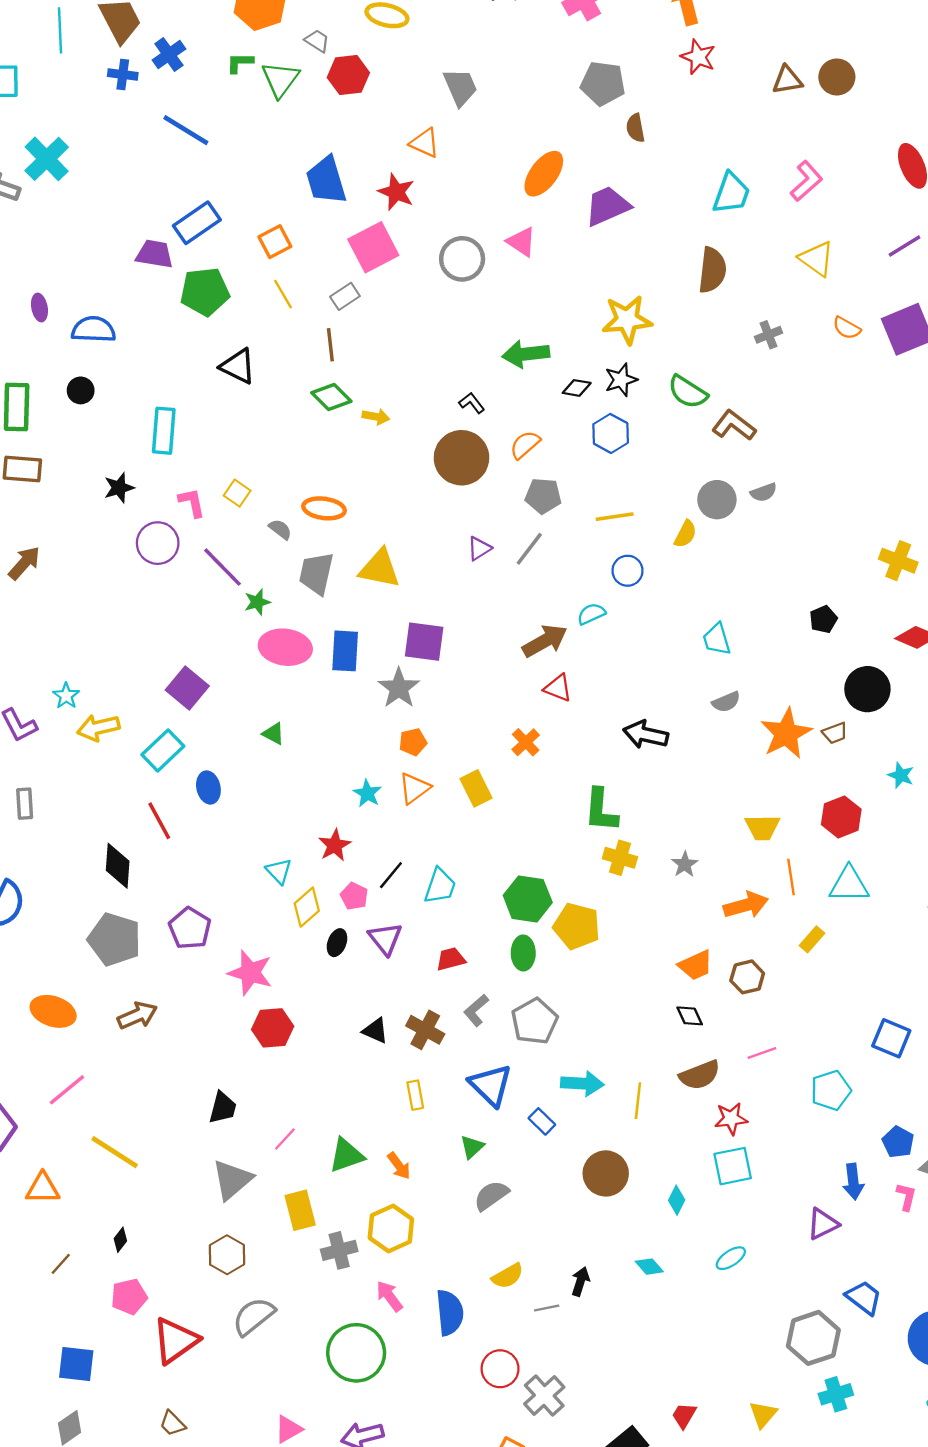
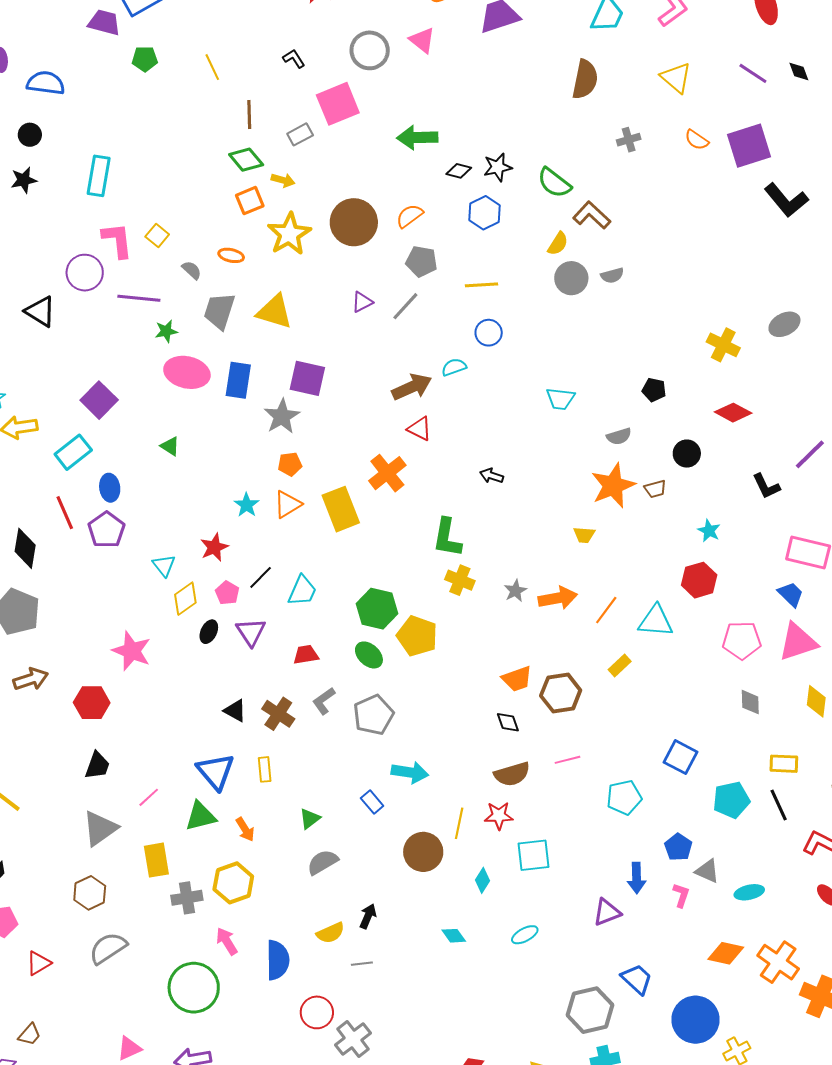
orange square: (275, 242) -> (250, 201), moved
purple line: (904, 246) -> (753, 73), turned 60
pink square: (373, 247) -> (338, 104), moved
green pentagon: (205, 292) -> (145, 59), size x0.6
gray rectangle: (345, 296) -> (300, 134), moved
yellow star: (627, 320) -> (289, 234), moved, turned -30
black triangle: (238, 366) -> (40, 311), moved
black L-shape: (472, 403) -> (294, 59), moved
black star: (119, 488) -> (24, 180), moved
pink L-shape: (192, 503) -> (117, 240), size x1.4
orange ellipse: (324, 508) -> (231, 255), size x0.7
yellow semicircle: (685, 534) -> (558, 244), moved
purple line: (222, 567) -> (139, 298), turned -45
black pentagon: (823, 619) -> (654, 390), turned 30
cyan trapezoid: (717, 639) -> (560, 399), turned -72
black circle: (867, 689) -> (687, 454), size x0.7
gray semicircle: (726, 702) -> (619, 436), moved
black arrow: (646, 735) -> (492, 476), size x0.6
orange cross: (526, 742) -> (387, 473), size x1.5
yellow rectangle: (476, 788) -> (341, 509), size x1.4
red hexagon: (841, 817) -> (699, 580), moved
yellow trapezoid: (762, 827) -> (584, 535), moved, size x0.7
orange line: (791, 877) -> (606, 610), turned 40
orange arrow: (746, 905) -> (558, 598), moved
purple pentagon: (190, 928) -> (106, 530), moved
green ellipse: (523, 953) -> (369, 655), turned -52
brown hexagon: (747, 977) -> (561, 693), size x1.4
red hexagon: (273, 1028) -> (92, 703), moved
blue triangle: (491, 1085) -> (216, 772), moved
yellow line: (638, 1101) -> (459, 823), moved
red star: (731, 1119) -> (499, 816), moved
black arrow: (580, 1281) -> (368, 916), moved
red triangle: (175, 1341) -> (39, 963), size x0.6
brown trapezoid: (172, 1424) -> (30, 1035), turned -100

